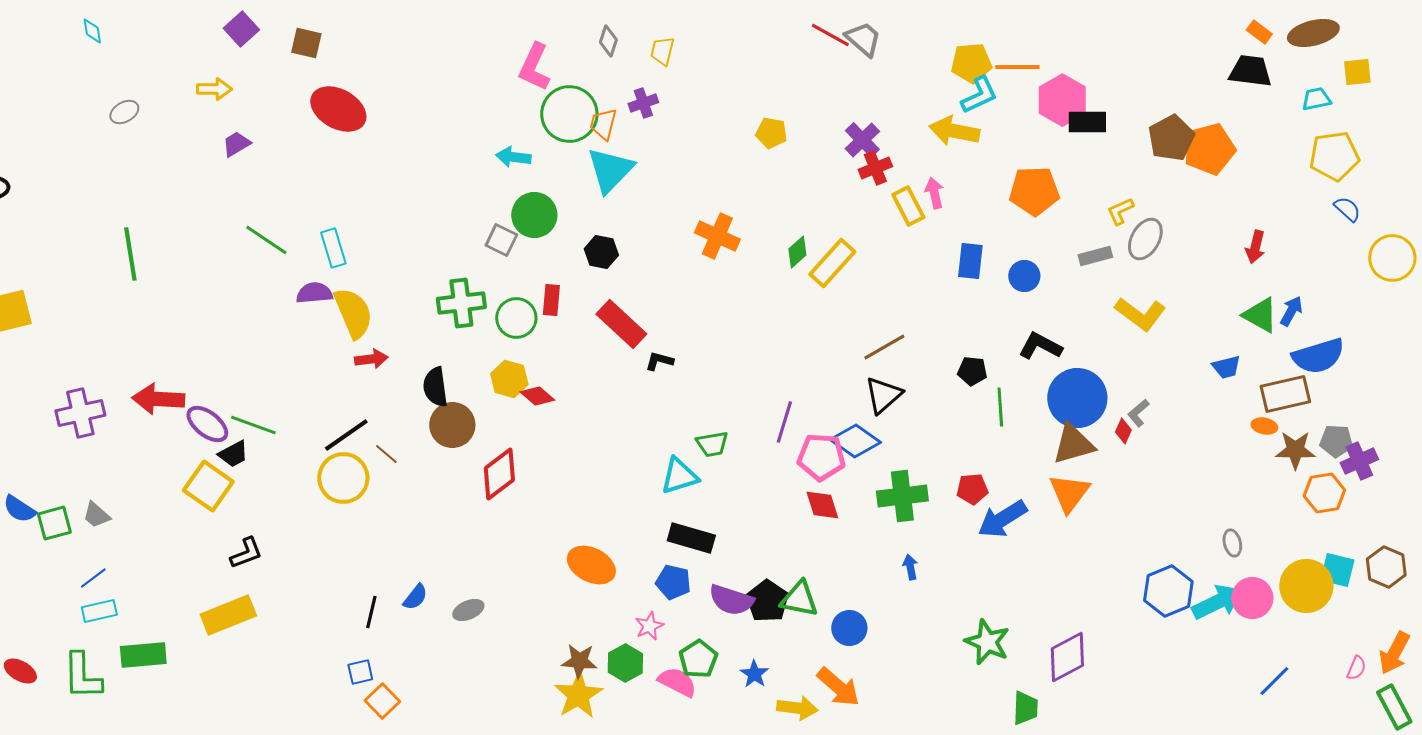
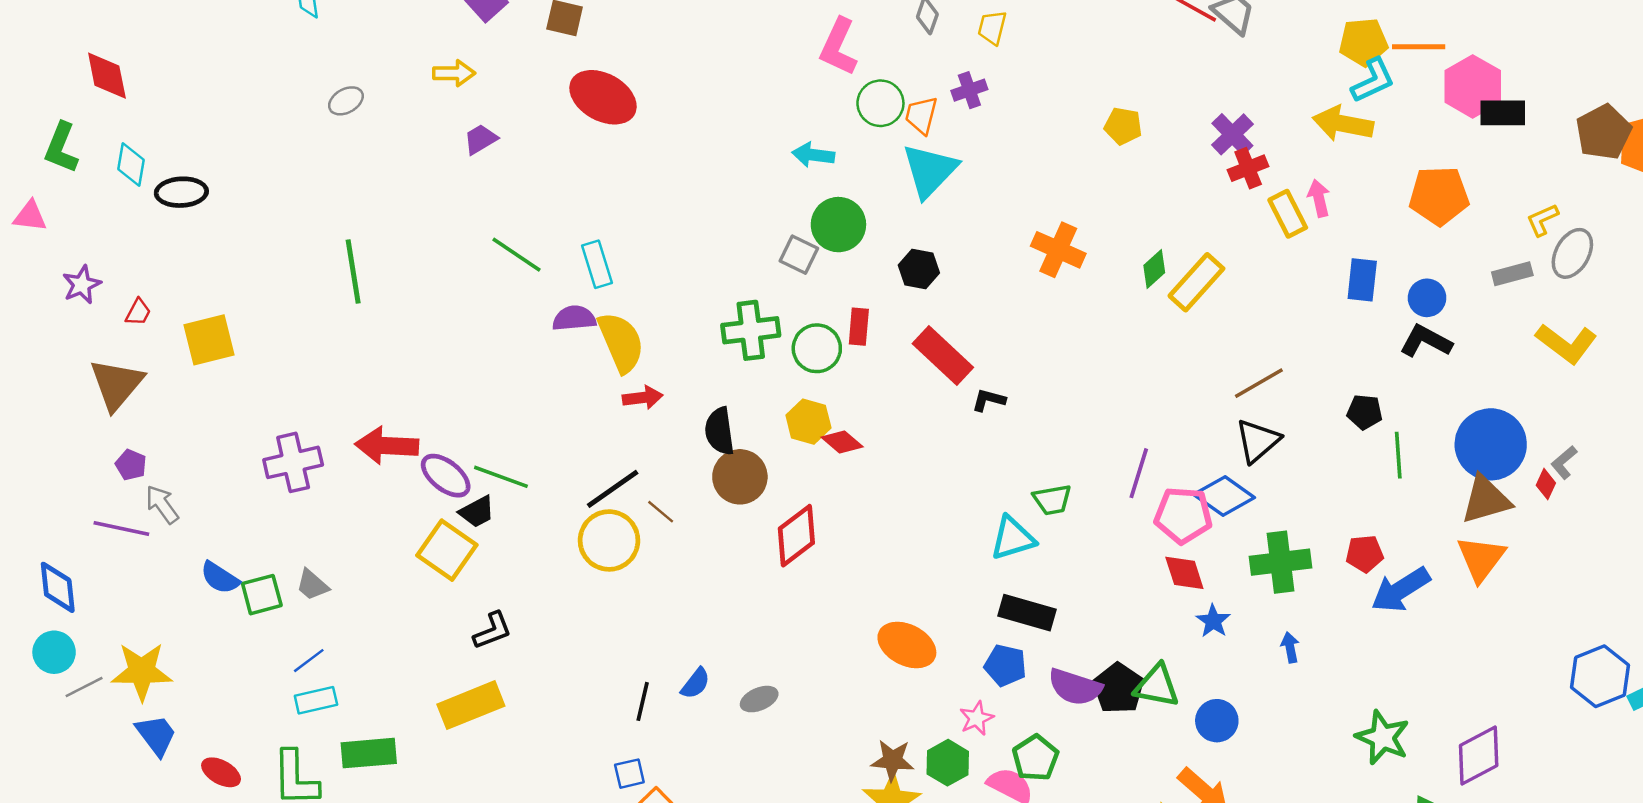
green circle: (569, 114) -> (880, 103), size x0.7
black L-shape: (1040, 346) -> (1426, 341), moved
blue star: (754, 674) -> (1213, 621), moved

